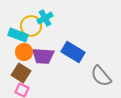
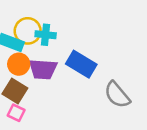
cyan cross: (45, 18) -> (46, 35), moved, turned 35

